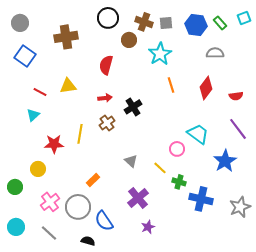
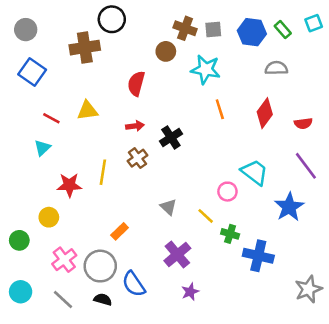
black circle: (108, 18) -> (112, 19), moved
cyan star: (160, 54) -> (206, 69), turned -30
gray star: (240, 207) -> (308, 289), moved
black semicircle: (88, 241) -> (103, 299), moved

